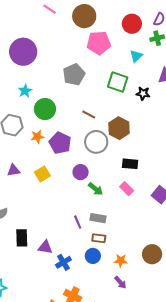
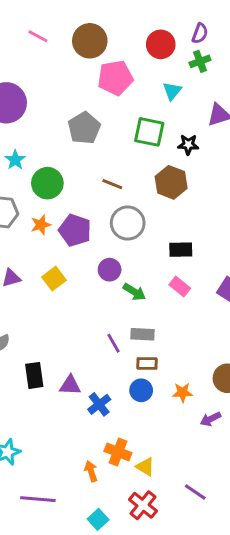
brown hexagon: (119, 128) -> (171, 182), moved
purple arrow: (120, 283) -> (210, 419), moved, turned 112

